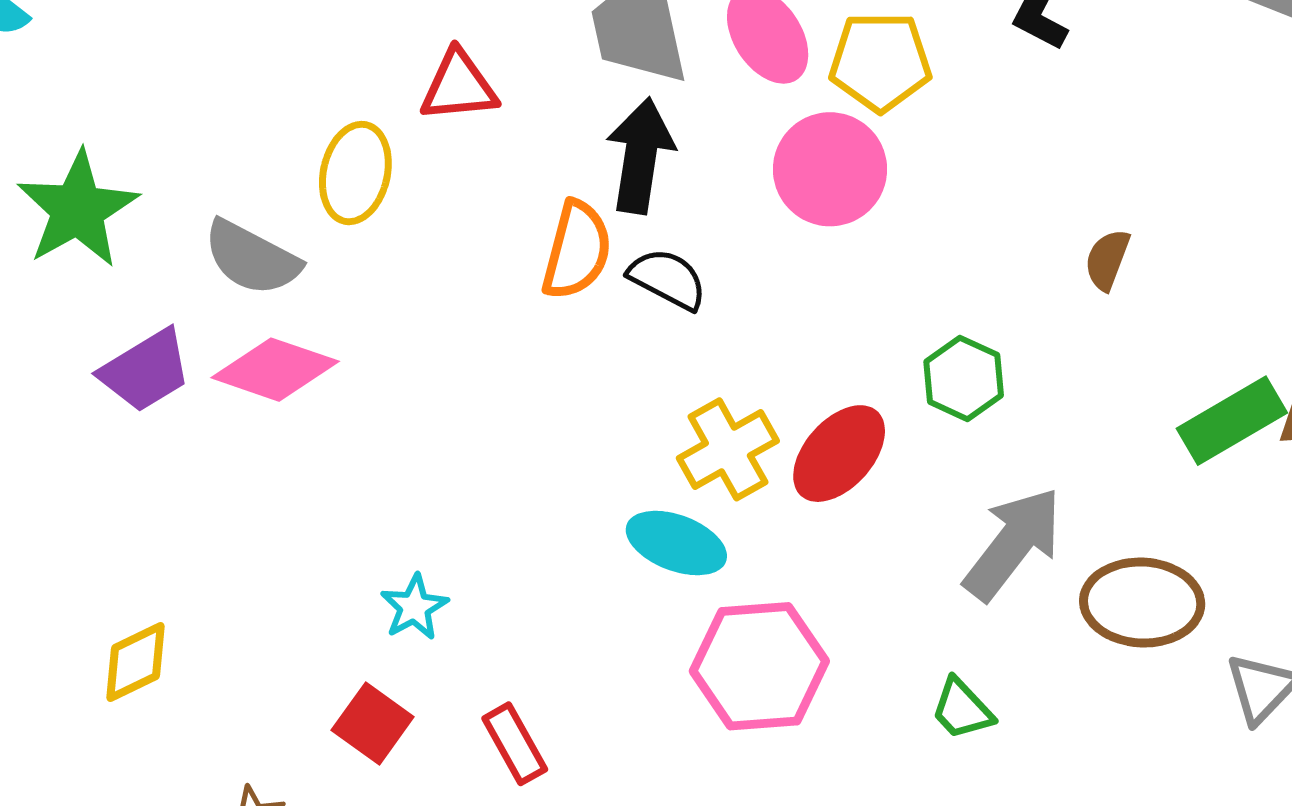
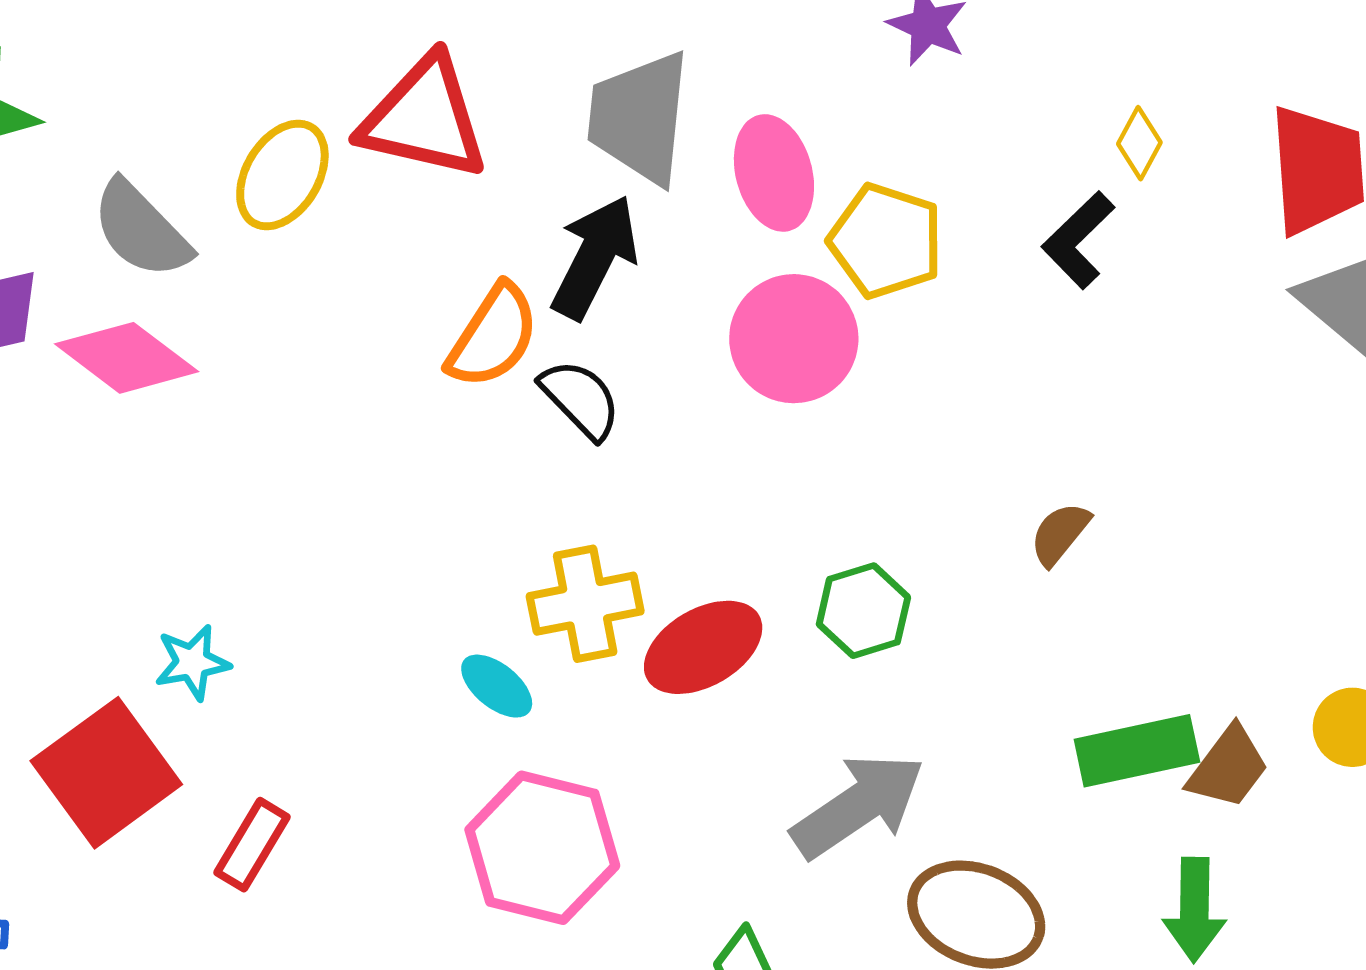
red triangle: (459, 86) -> (424, 118), size x1.5
cyan ellipse: (676, 543) -> (497, 686), size x0.7
red square: (373, 723) -> (106, 773), size x1.6
red rectangle: (515, 744) -> (252, 845), turned 42

